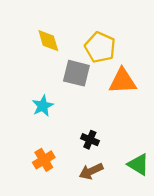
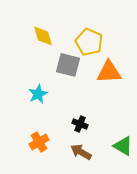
brown arrow: (91, 171) -> (81, 152), turned 55

